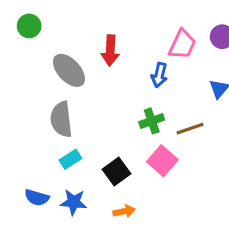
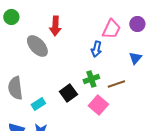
red arrow: (110, 50) -> (55, 26), moved
gray semicircle: (61, 119) -> (15, 88), moved
black square: (116, 171) -> (68, 93), moved

